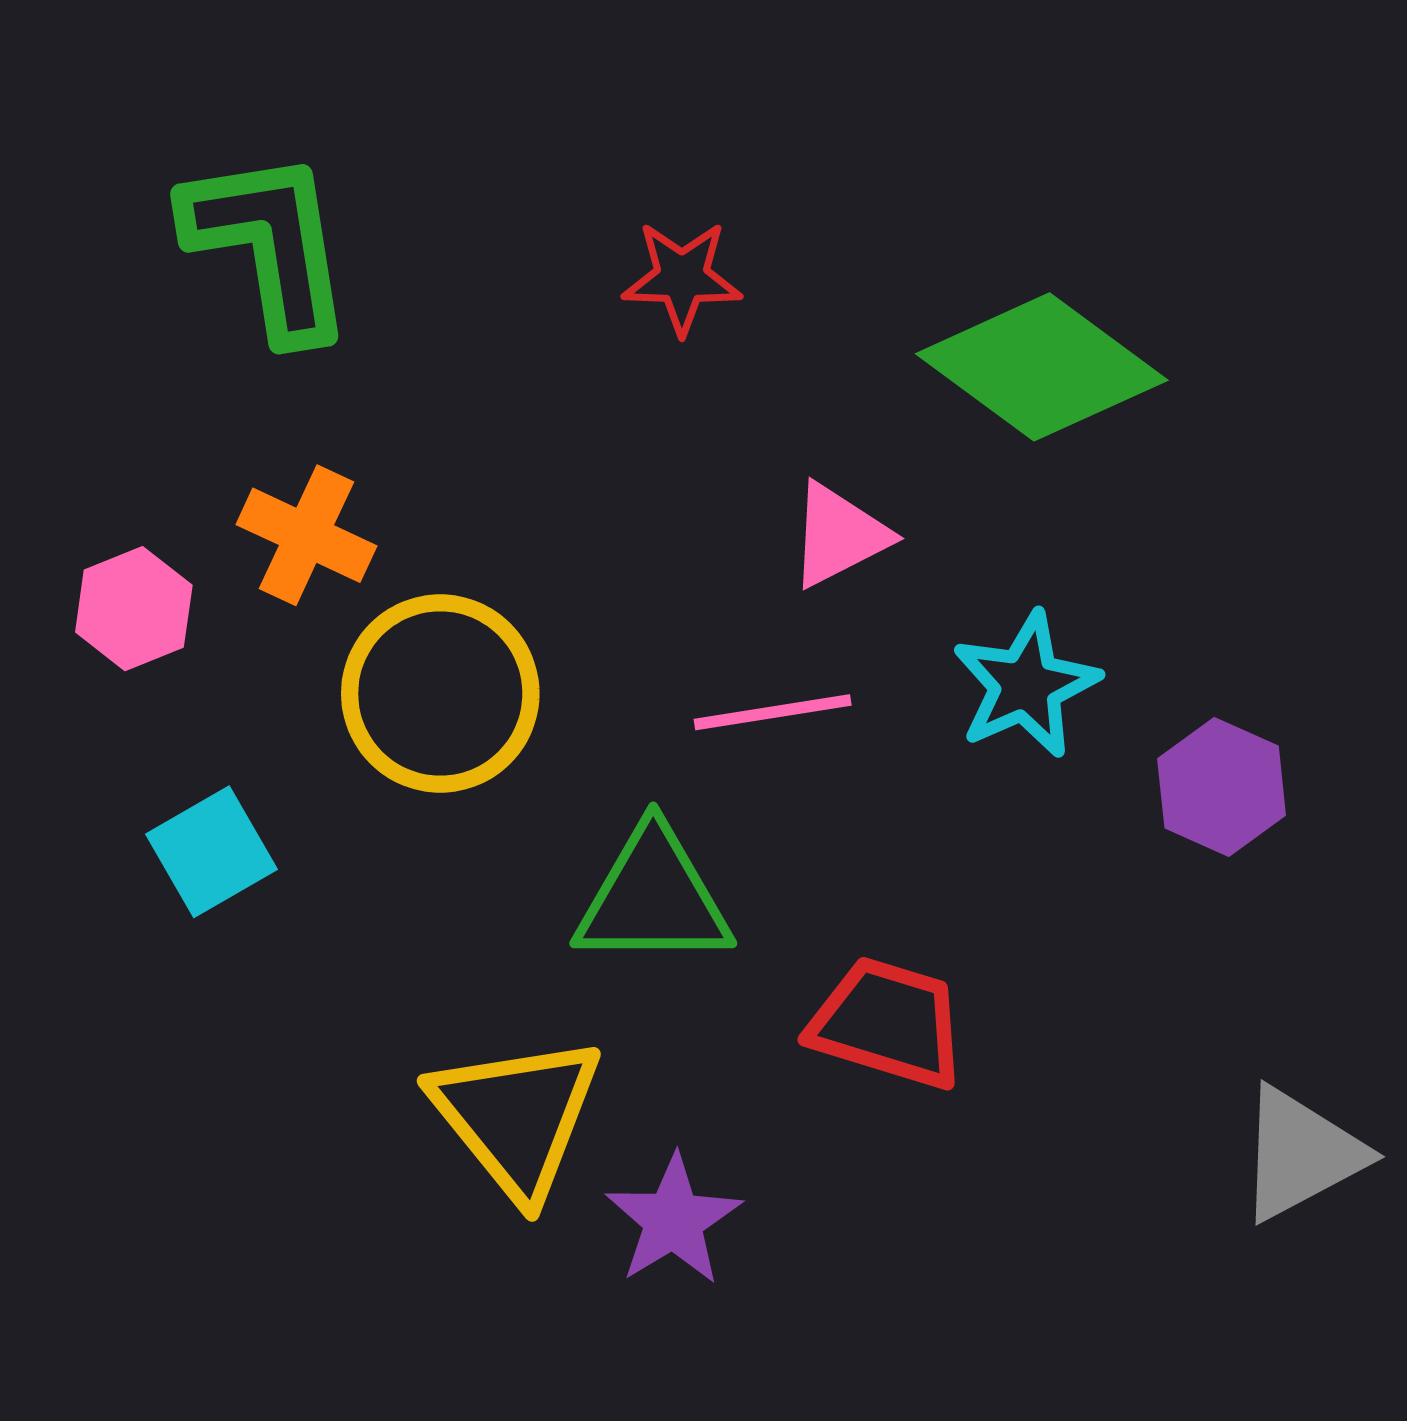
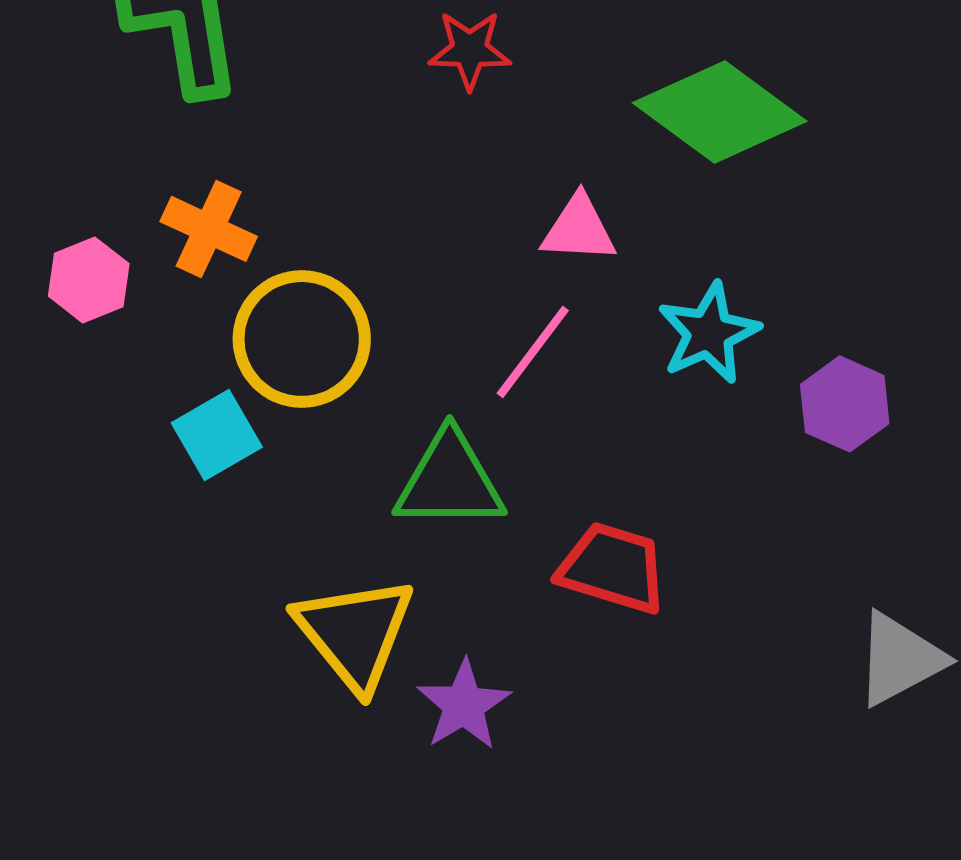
pink triangle: (839, 535) -> (579, 229), turned 30
pink line: (773, 712) -> (533, 352), turned -44
cyan square: (212, 852) -> (217, 435), moved

